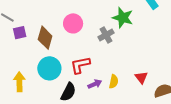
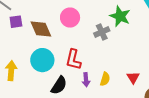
brown diamond: (45, 38) -> (41, 29), turned -45
red L-shape: (80, 65) -> (73, 60), turned -70
purple arrow: (95, 84) -> (86, 80), turned 104

